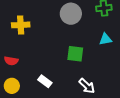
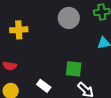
green square: (75, 54) -> (74, 69), moved

